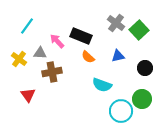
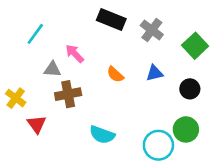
green square: (139, 30) -> (195, 46), moved
black rectangle: (81, 36) -> (111, 19), moved
yellow cross: (19, 59) -> (16, 98), moved
cyan semicircle: (102, 85) -> (102, 135), moved

